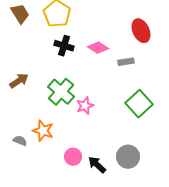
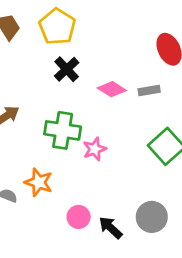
black cross: (64, 46) -> (67, 69), turned 30
pink diamond: (98, 48) -> (112, 89), moved
green cross: (61, 92) -> (63, 130), turned -32

